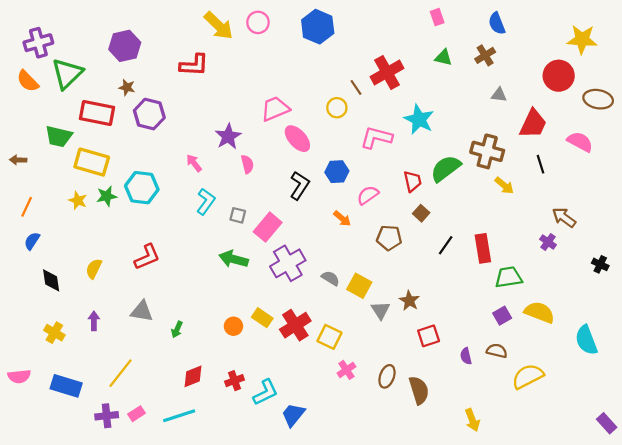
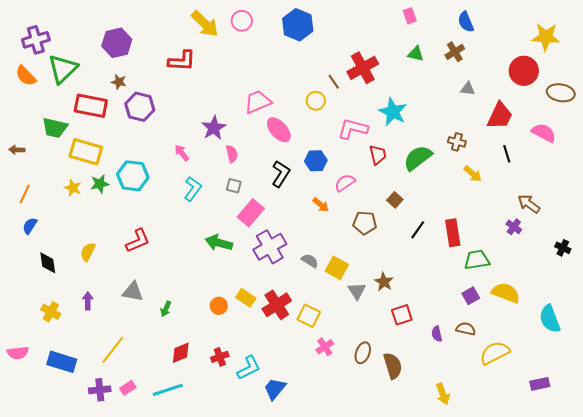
brown cross: (487, 151) -> (457, 142), size x0.6
red trapezoid: (413, 181) -> (378, 155), moved
gray square: (238, 215) -> (234, 186), moved
purple rectangle: (607, 423) -> (540, 384), moved, turned -60

